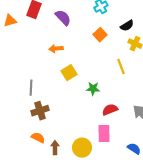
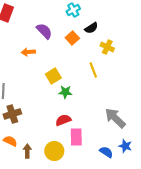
purple semicircle: (63, 18) -> (44, 31), moved
black semicircle: (127, 26) -> (91, 28), moved
yellow square: (69, 73) -> (53, 76), moved
red semicircle: (110, 110) -> (63, 120), moved

